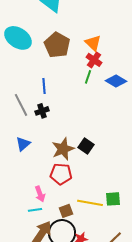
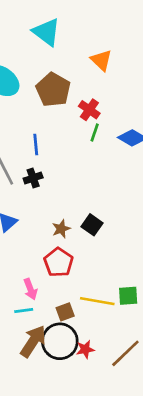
orange triangle: (93, 43) -> (101, 60), moved
red cross: (94, 60) -> (89, 110), moved
brown star: (63, 149) -> (61, 229), size x0.6
red pentagon: (61, 174) -> (59, 262), turned 30

